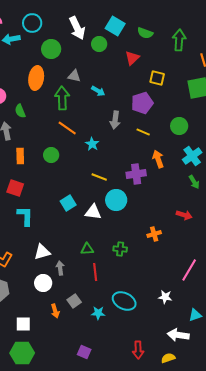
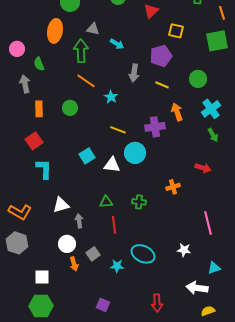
red square: (15, 188) -> (34, 141), turned 36
pink line: (189, 270) -> (208, 223), turned -45
white circle: (43, 283) -> (67, 244), moved
yellow semicircle: (168, 358) -> (208, 311), moved

